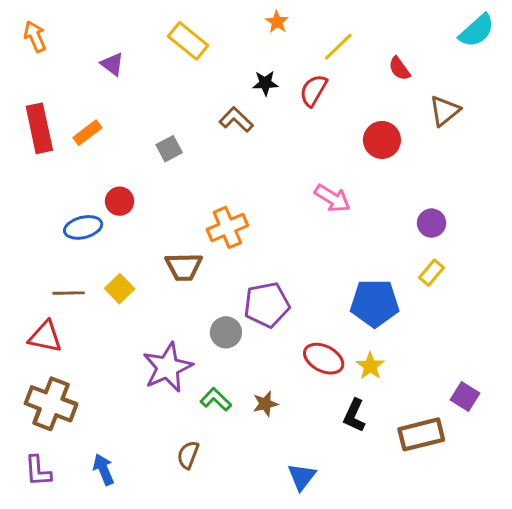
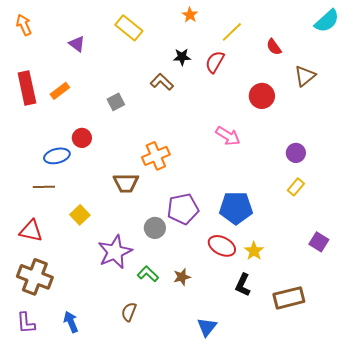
yellow square: (120, 289) -> (80, 215), moved
brown line: (69, 293) -> (44, 187), moved
blue pentagon: (375, 303) -> (236, 208), moved
purple square: (465, 397) -> (319, 242), moved

